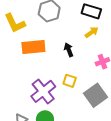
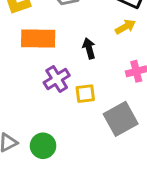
yellow square: (70, 81) -> (85, 94), turned -32
purple cross: (43, 91) -> (57, 79), moved, size x0.7

